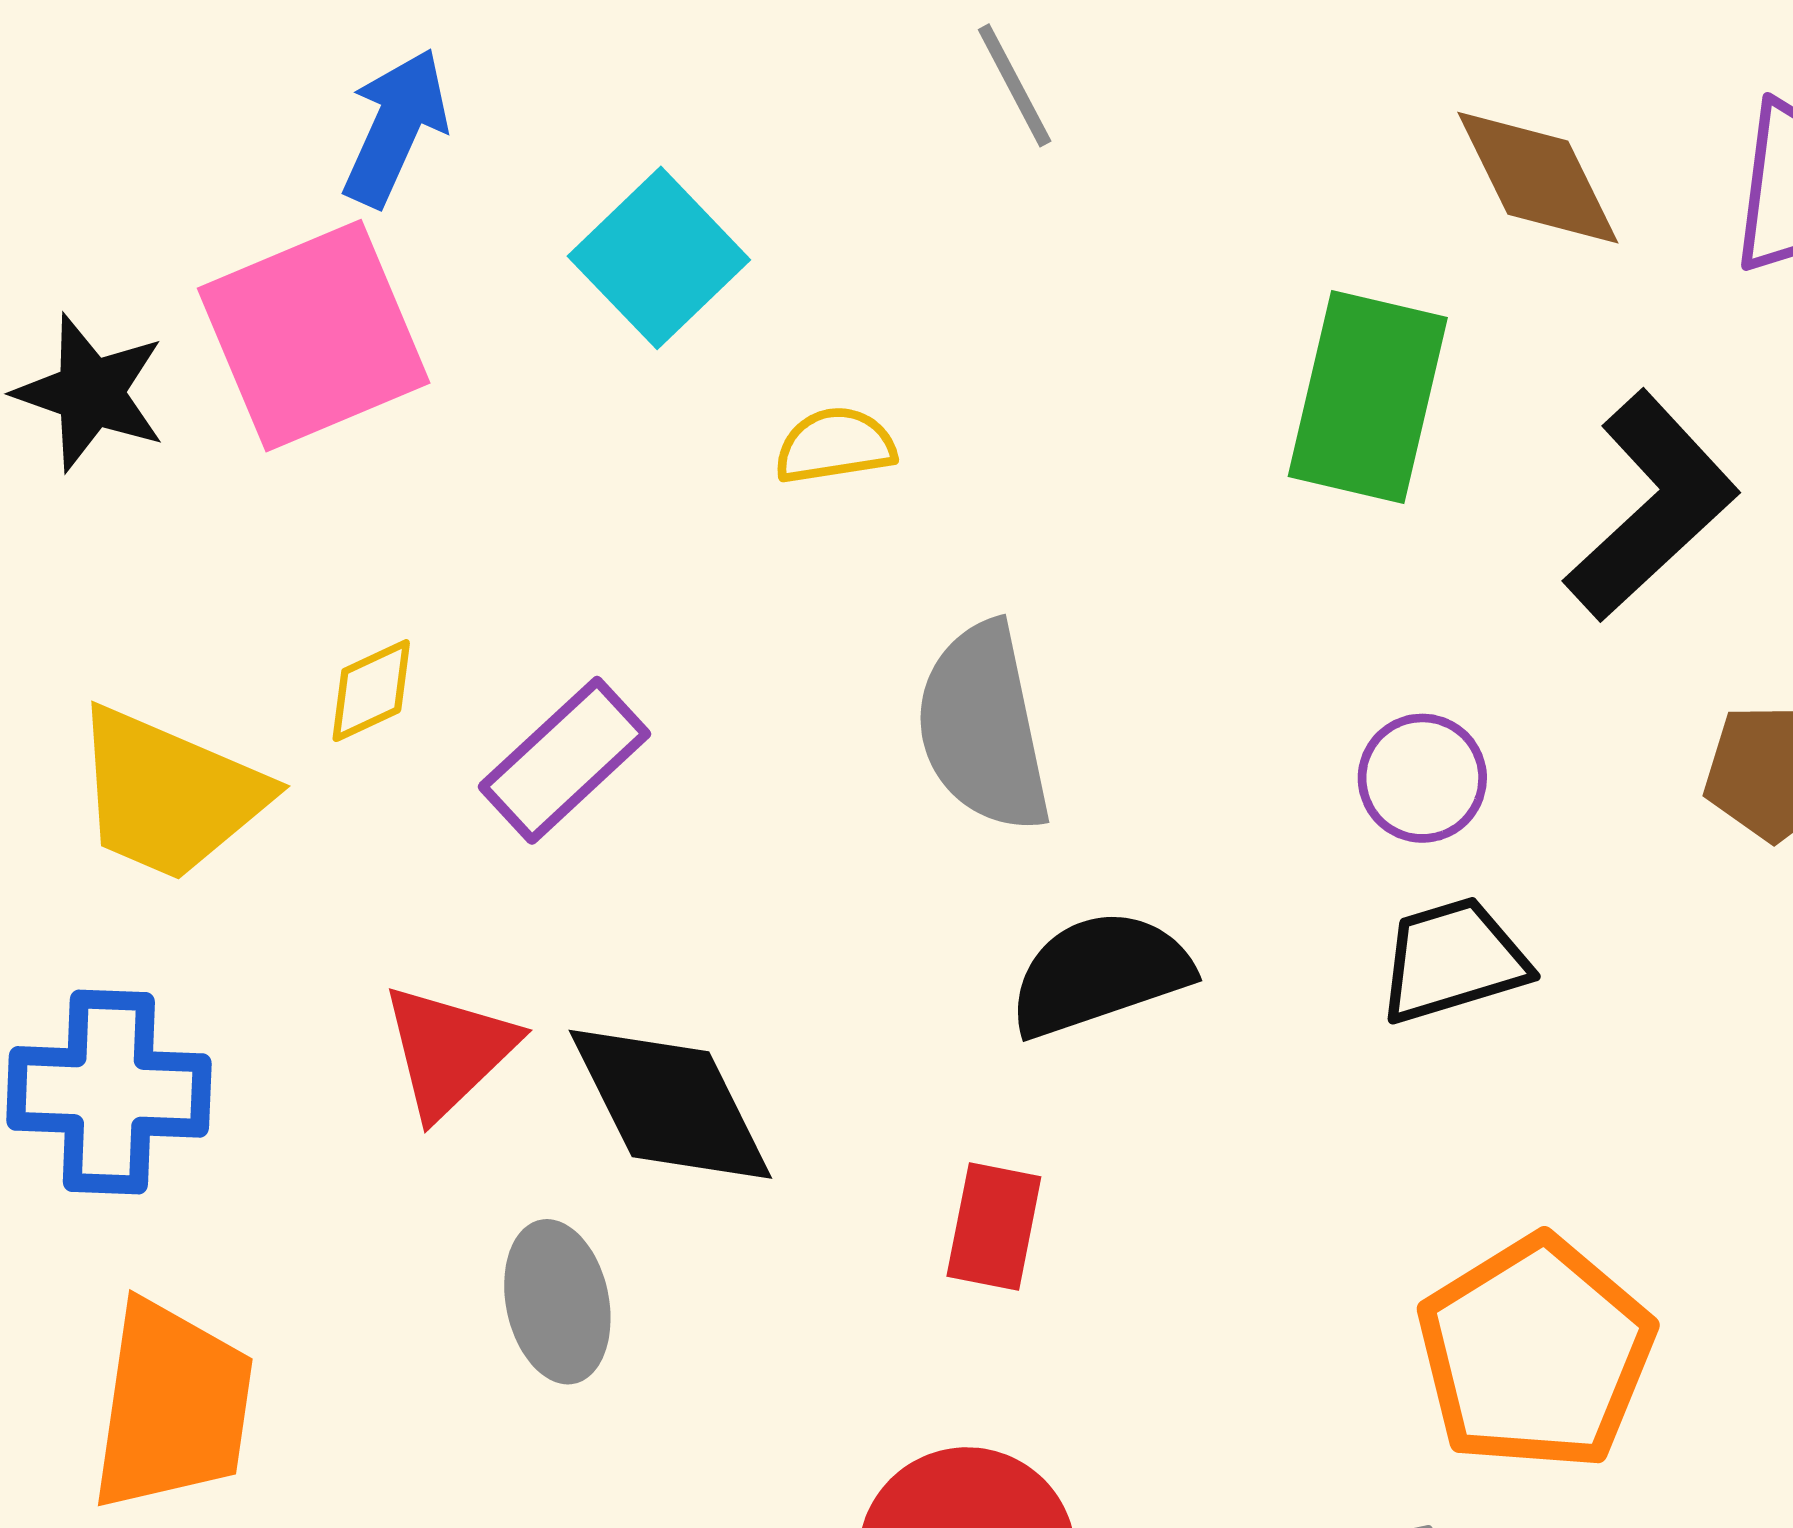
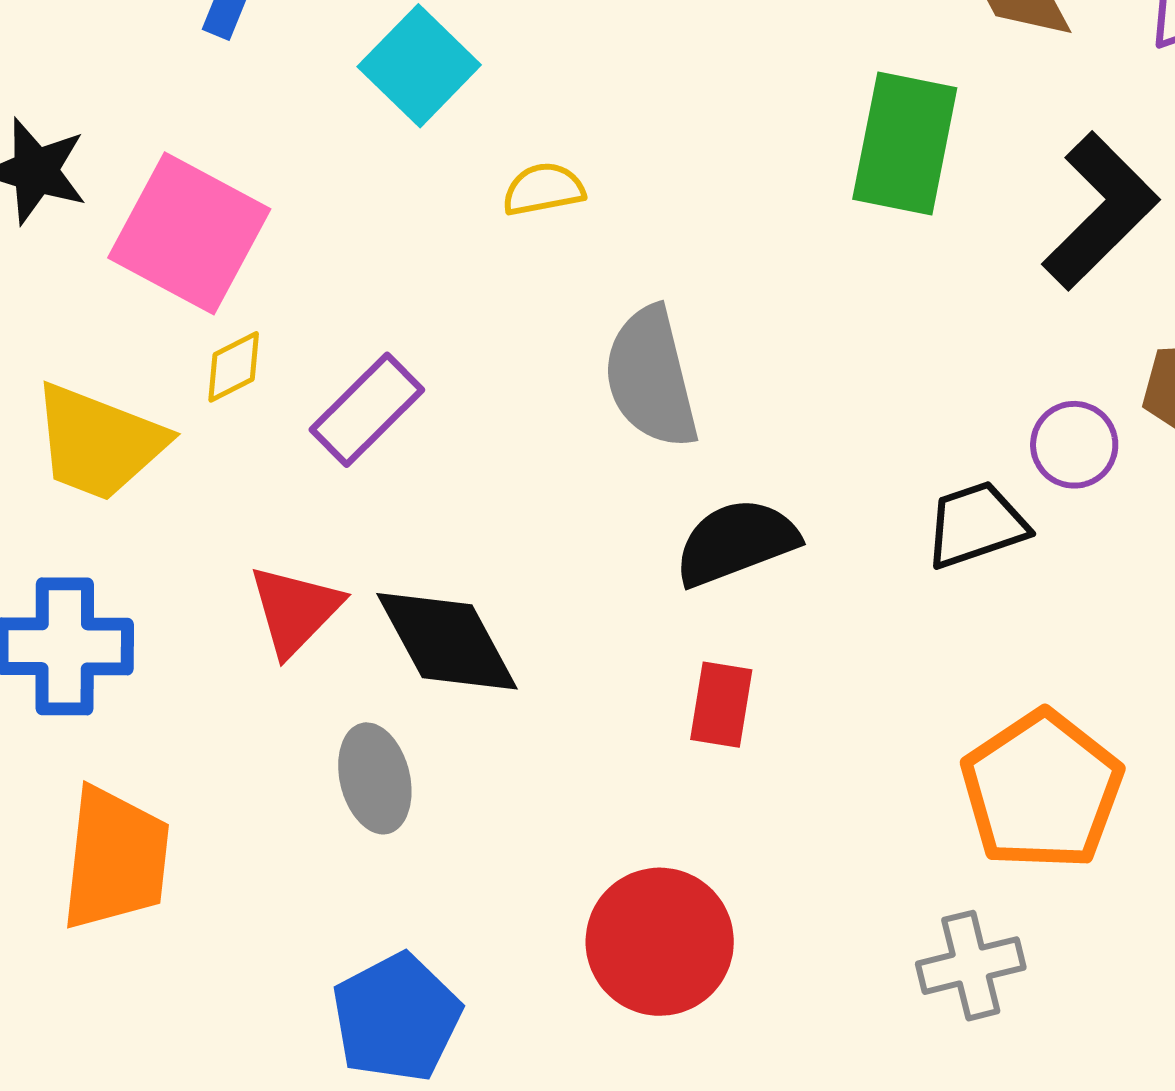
pink square: (314, 336) -> (189, 233), moved, turned -37
purple circle: (1422, 778) -> (1074, 445), moved
red rectangle: (994, 1227) -> (721, 705), moved

